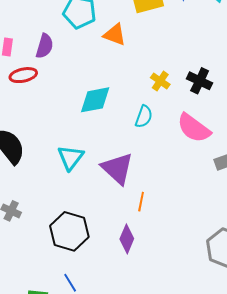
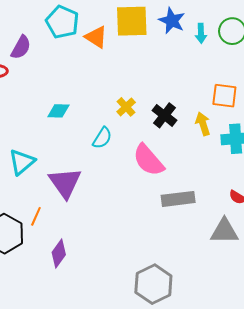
orange triangle: (115, 35) -> (96, 37), moved
cyan diamond: (95, 100) -> (58, 111), size x0.7
orange line: (141, 202) -> (36, 216), moved

